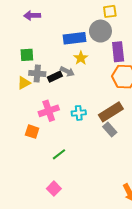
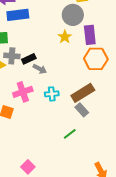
blue rectangle: (75, 38) -> (18, 15), moved
yellow star: (81, 58) -> (65, 37), moved
gray arrow: (67, 71) -> (40, 69), moved
green line: (59, 154) -> (70, 134), moved

